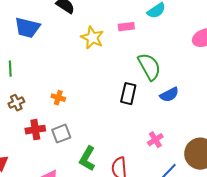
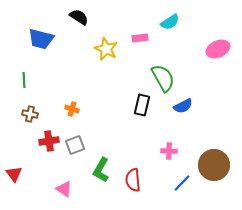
brown cross: (16, 103) -> (30, 114), turned 35
pink cross: (155, 140) -> (169, 151), turned 35

